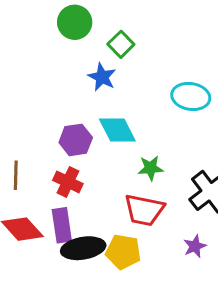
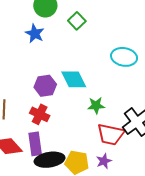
blue star: (102, 77) -> (35, 33), moved
red trapezoid: (144, 210) -> (111, 134), moved
purple star: (195, 246) -> (104, 161), moved

